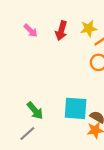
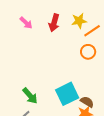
cyan square: (76, 108) -> (67, 94), turned -30

